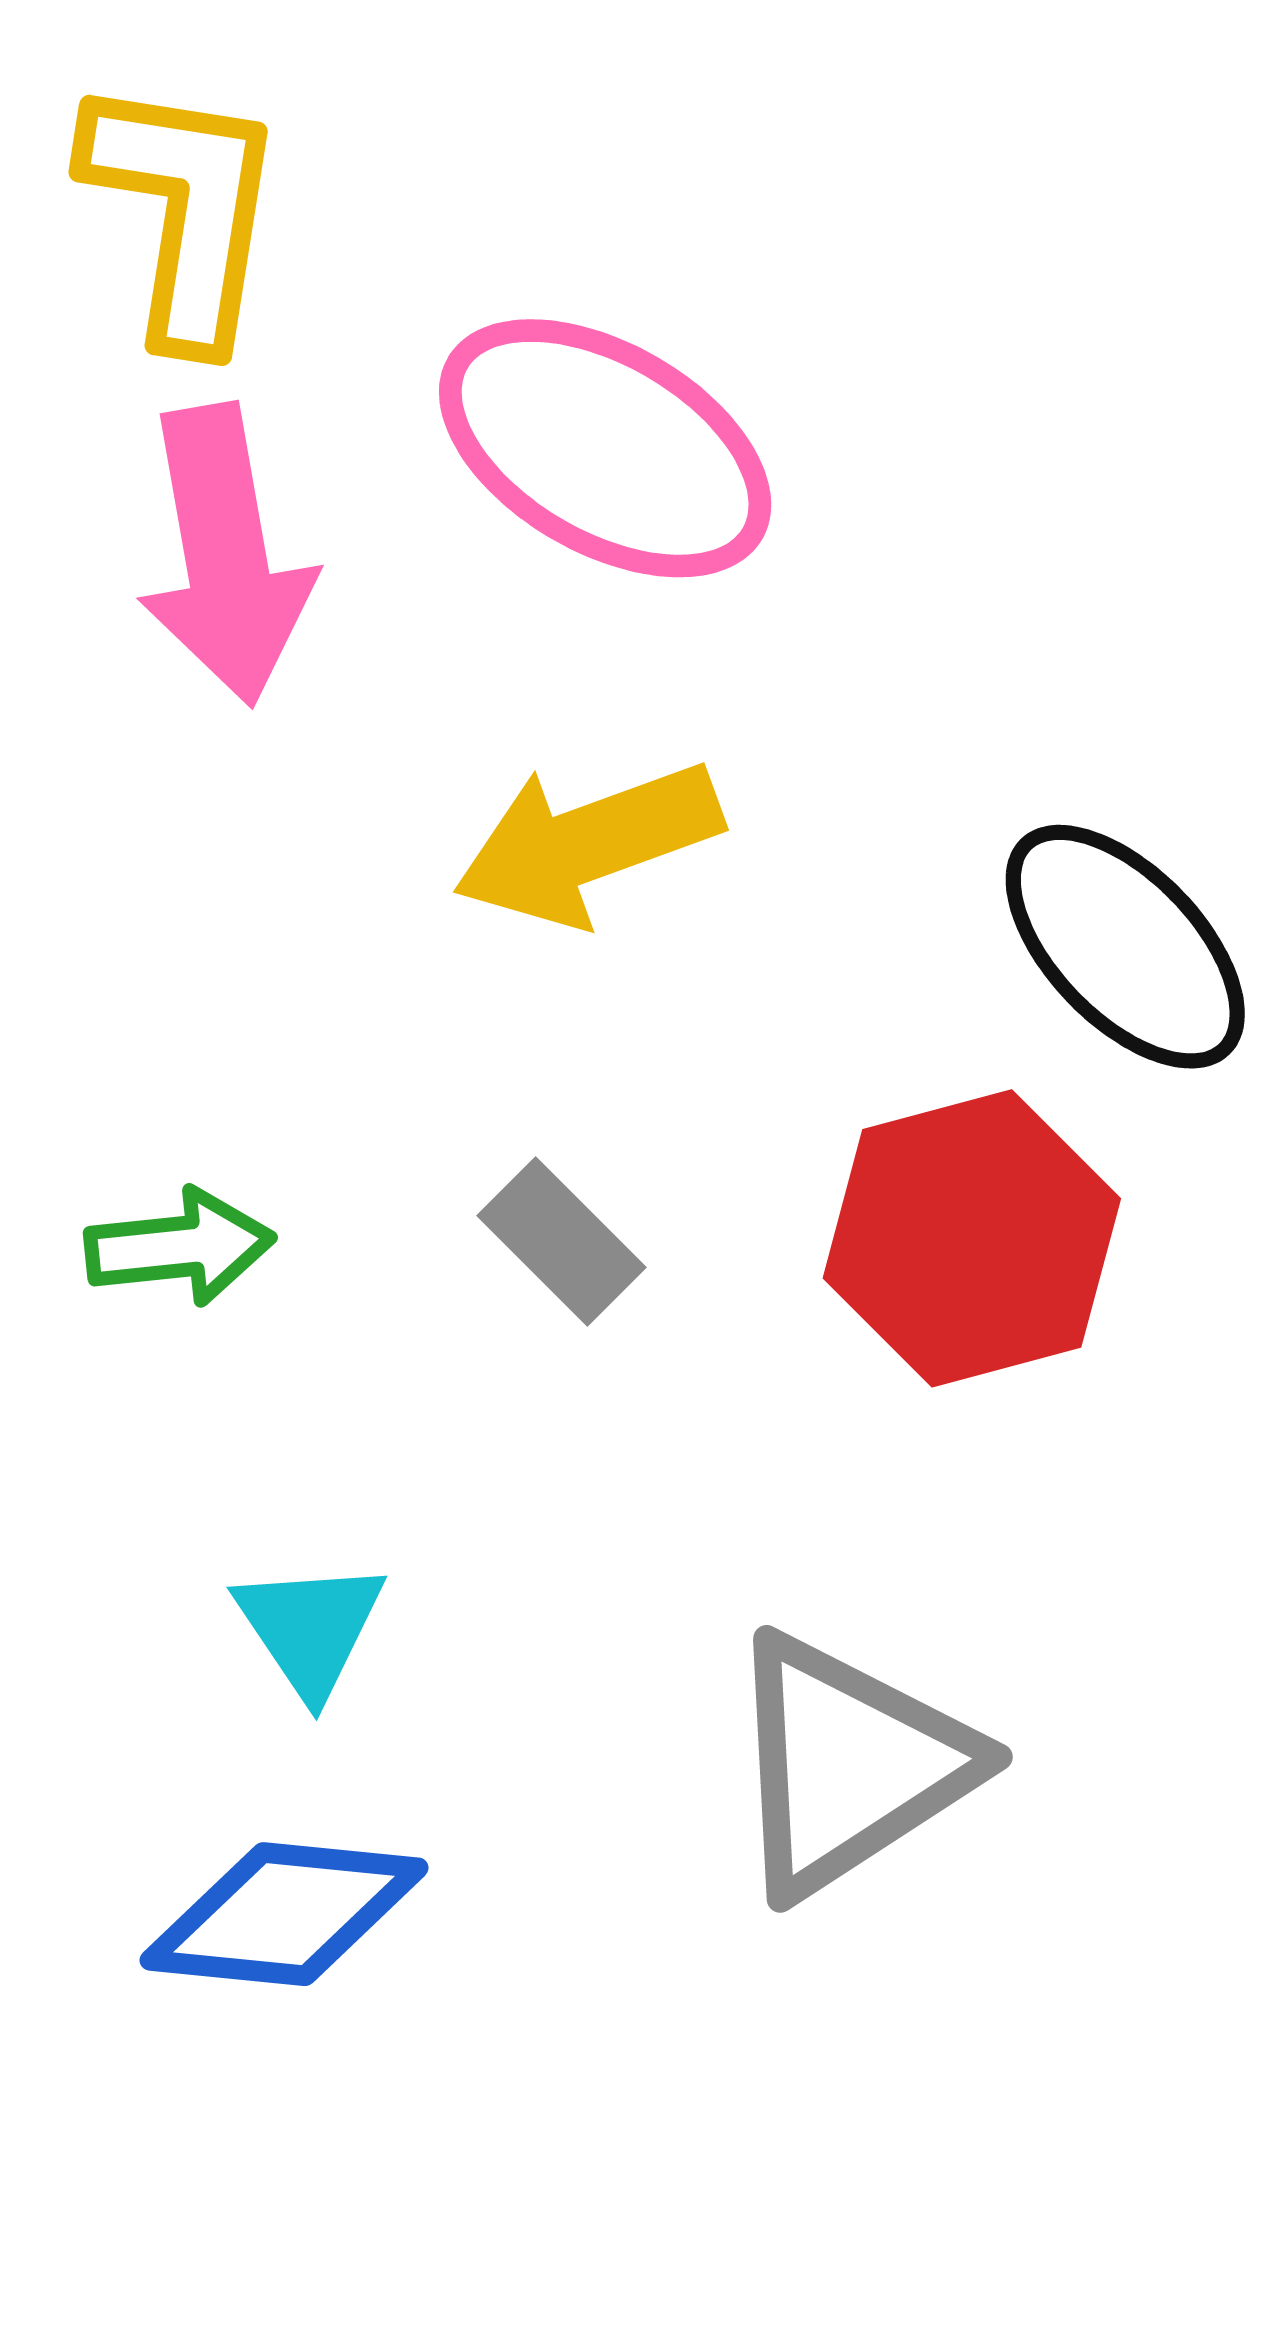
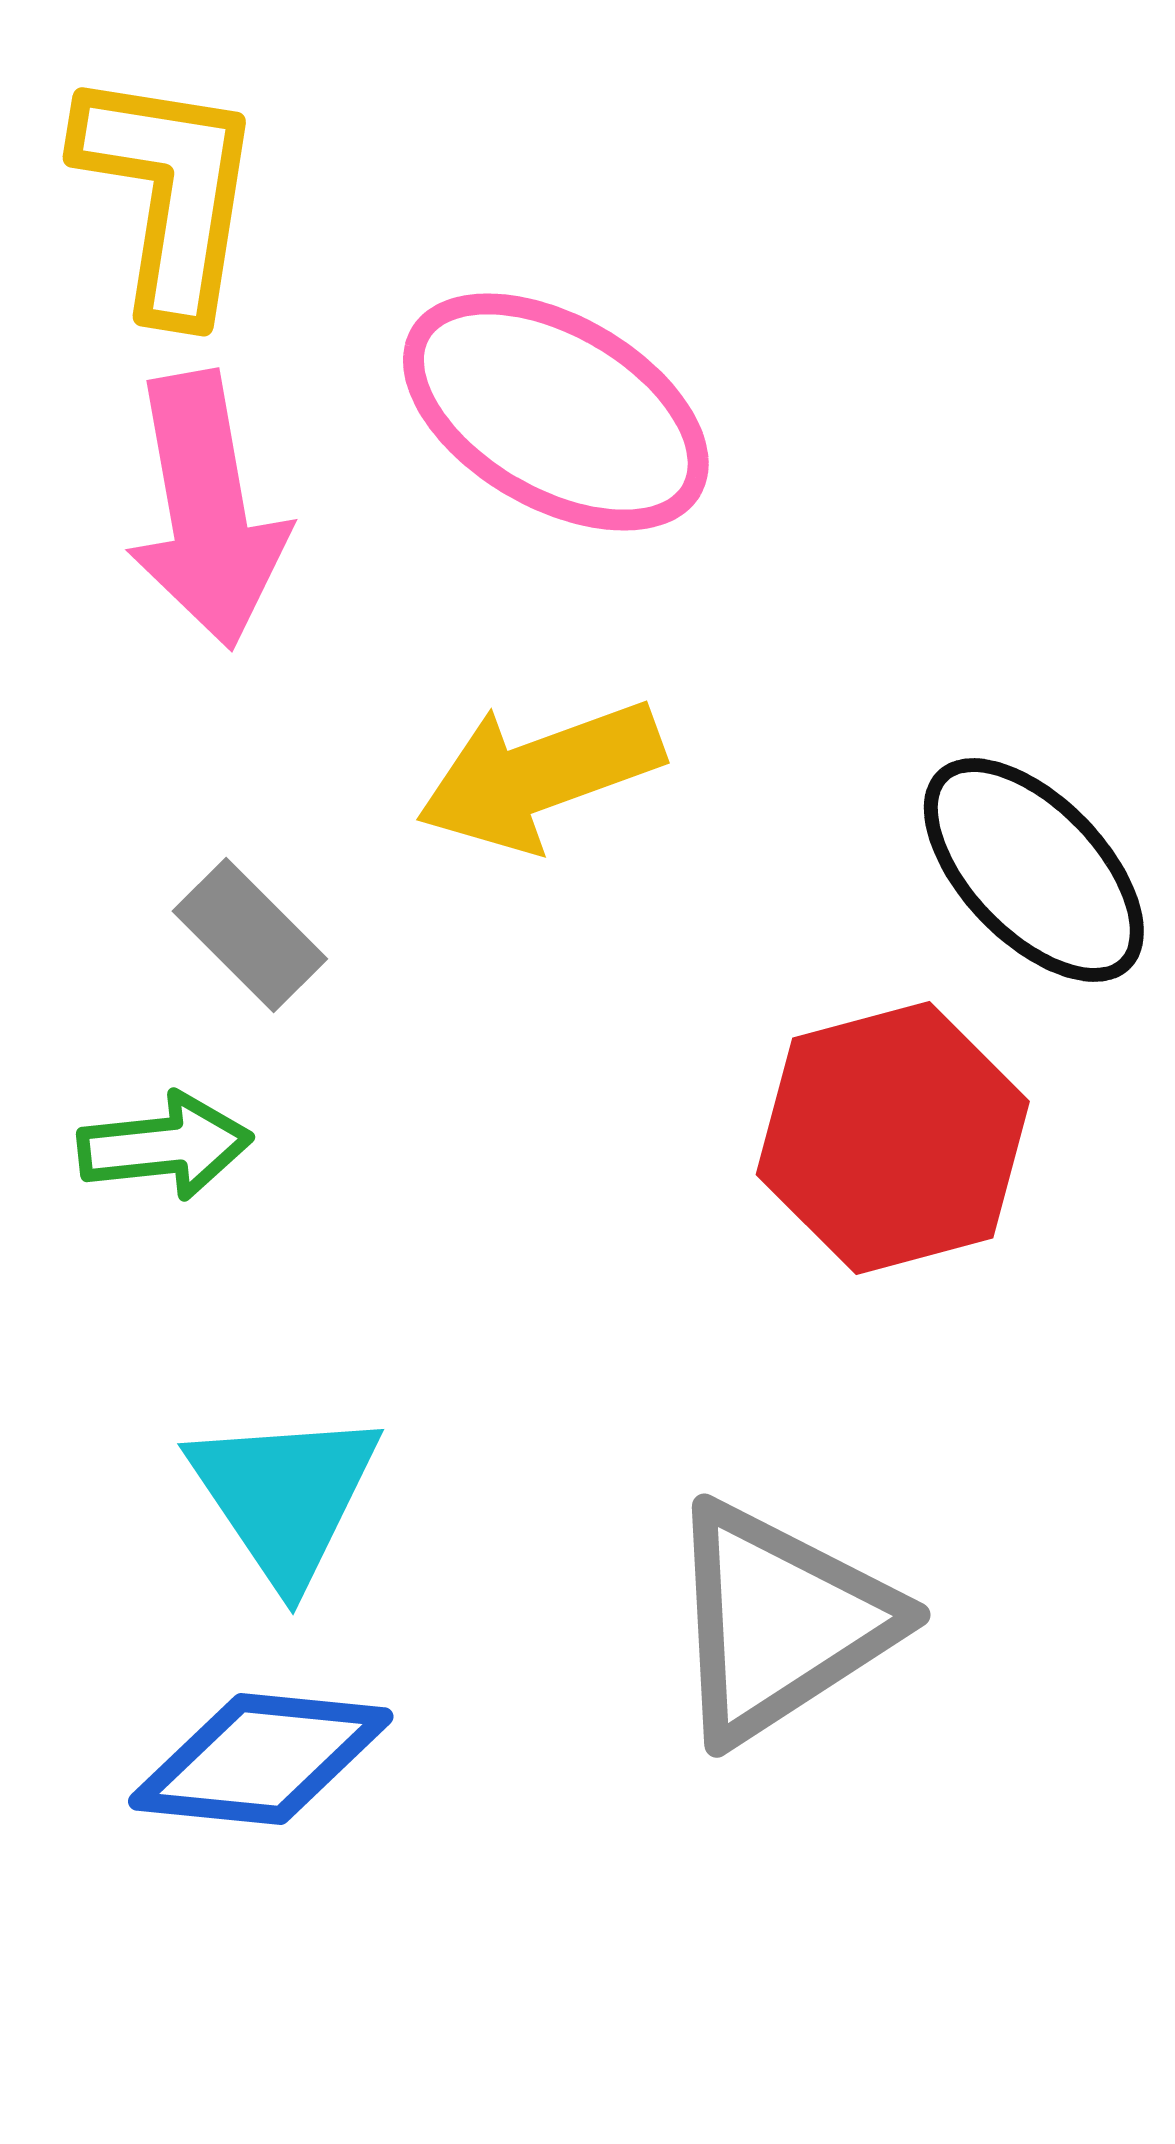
gray rectangle: (562, 1242) -> (250, 935), moved
cyan triangle: (310, 1628) -> (285, 1496), size x1.4

